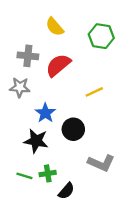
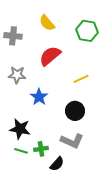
gray cross: (28, 56) -> (13, 36), moved
black circle: (73, 129) -> (75, 111), moved
black star: (36, 141) -> (20, 129), moved
gray L-shape: (101, 163) -> (72, 141), moved

